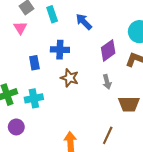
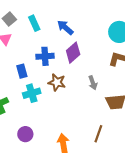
purple diamond: (108, 50) -> (73, 53), moved
cyan cross: (34, 98) -> (32, 93), moved
purple circle: (16, 127) -> (25, 134), moved

